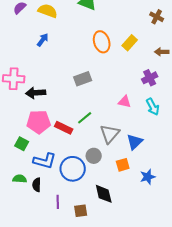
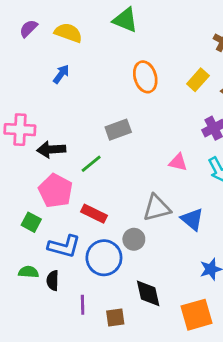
yellow rectangle: (130, 43) -> (198, 80), moved
green line: (85, 118) -> (91, 164), moved
pink pentagon: (39, 122) -> (56, 191), turned 30
red rectangle: (64, 128) -> (94, 214), moved
gray triangle: (110, 134) -> (157, 208), turned 35
blue triangle: (135, 142) -> (192, 219), turned -36
orange square: (123, 165) -> (197, 315), moved, size x1.6

